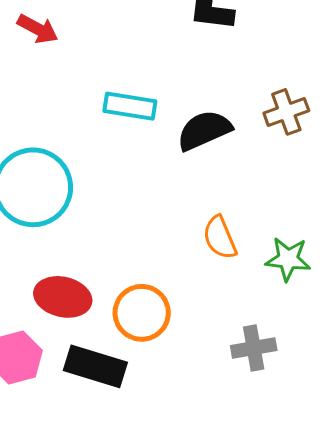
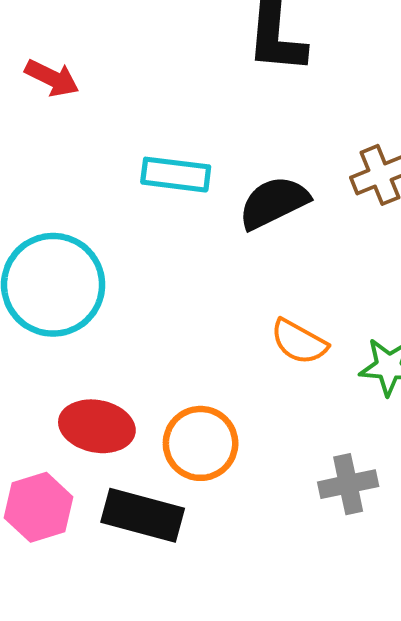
orange semicircle: (220, 238) -> (299, 342), turned -36

